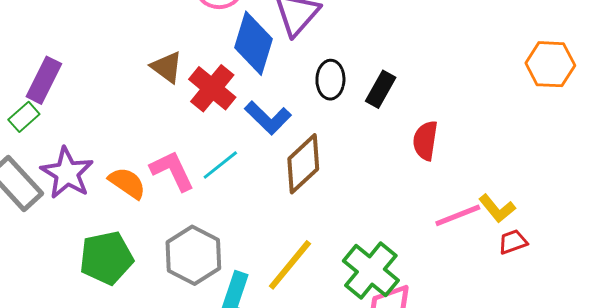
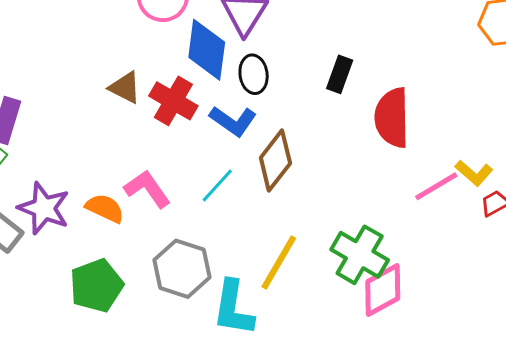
black ellipse: (330, 80) -> (254, 74), moved
red semicircle: (425, 141) -> (392, 118), size x1.5
cyan line: (220, 165) -> (217, 185), moved

